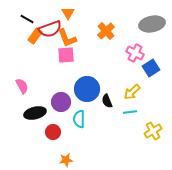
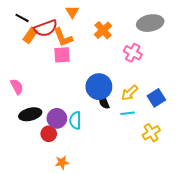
orange triangle: (68, 13) -> (72, 12), moved
blue square: (151, 68) -> (156, 98), moved
blue circle: (87, 89) -> (99, 87), moved
purple circle: (61, 102) -> (57, 118), moved

